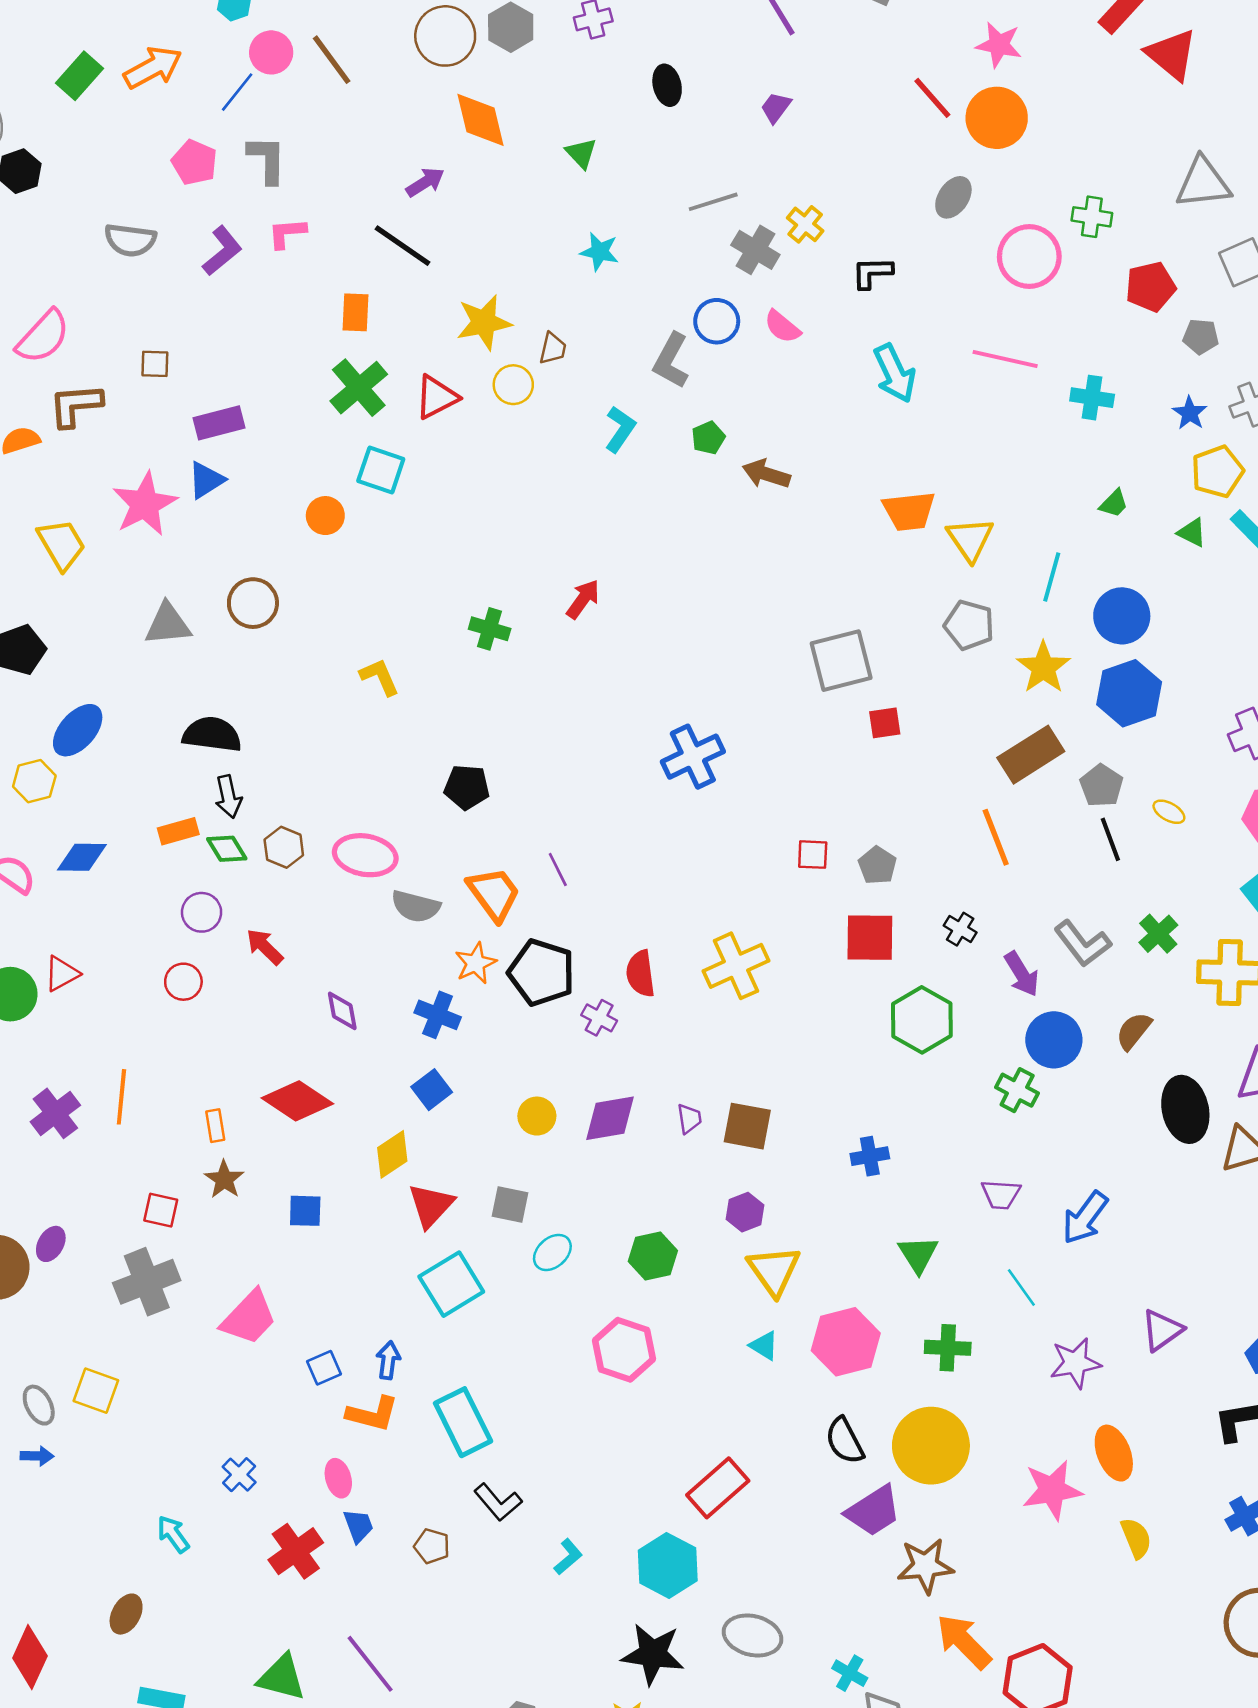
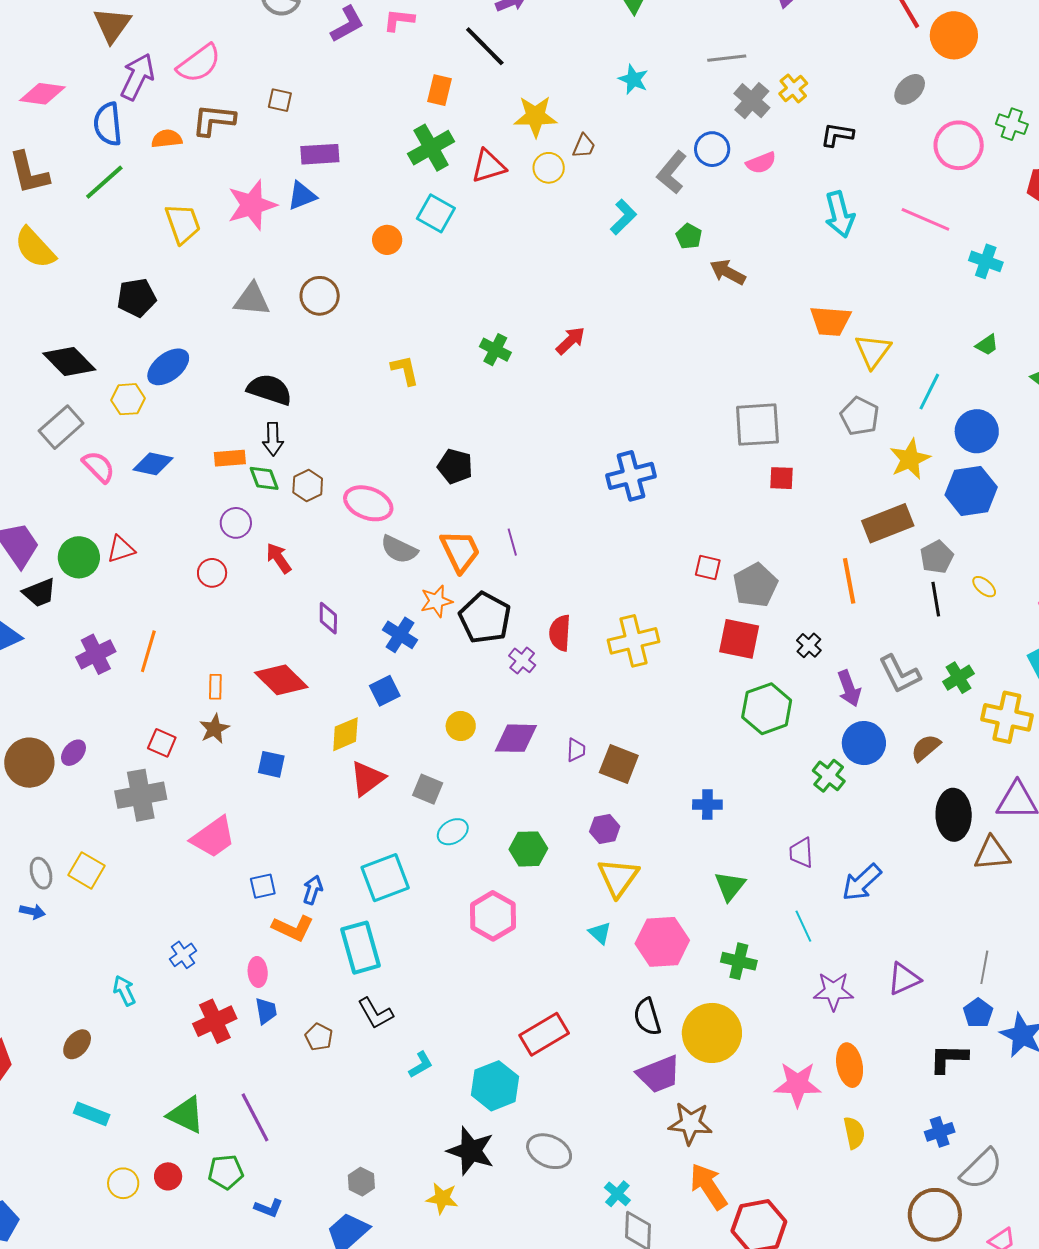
pink semicircle: (782, 327) -> (761, 163), turned -72
green pentagon: (708, 438) -> (689, 236), turned -30
gray pentagon: (877, 865) -> (755, 585), size x1.5
purple trapezoid: (1001, 1194) -> (801, 853), turned 72
cyan square: (451, 1284) -> (385, 878), moved

